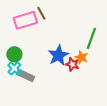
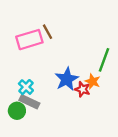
green circle: (14, 54) -> (17, 111), moved
cyan cross: (14, 68) -> (26, 87), moved

